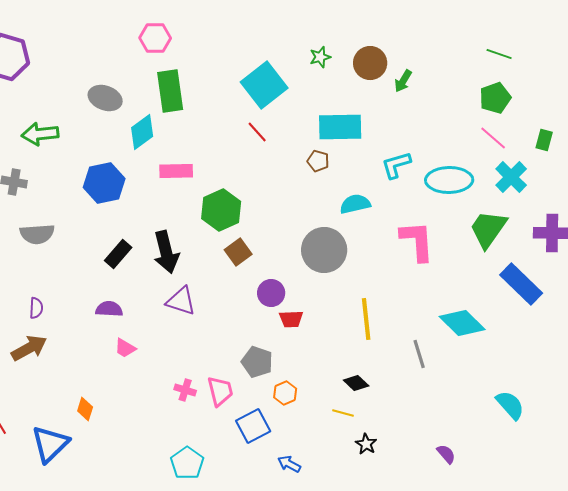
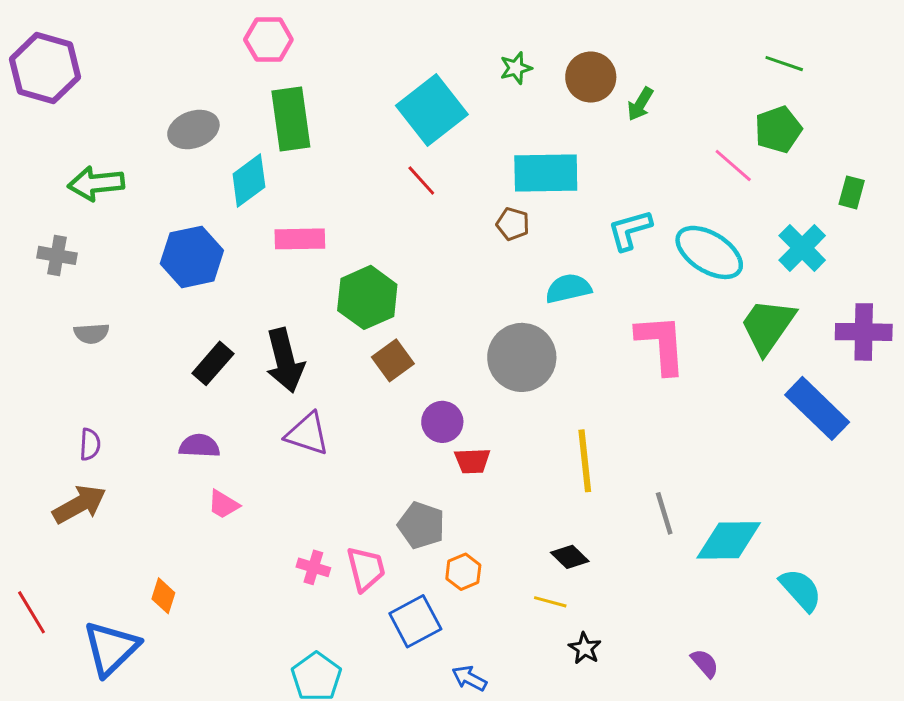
gray ellipse: (105, 98) -> (193, 130), turned -40
pink line: (493, 138) -> (733, 165), moved
cyan ellipse: (449, 180) -> (709, 252), turned 33
gray semicircle: (37, 234) -> (91, 333), size x0.7
cyan diamond: (462, 323) -> (729, 540), moved, turned -45

